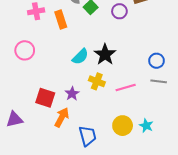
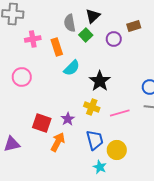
cyan semicircle: (80, 57) -> (72, 68), moved
cyan star: (146, 126) -> (100, 167), moved
blue trapezoid: (88, 136) -> (95, 140), moved

